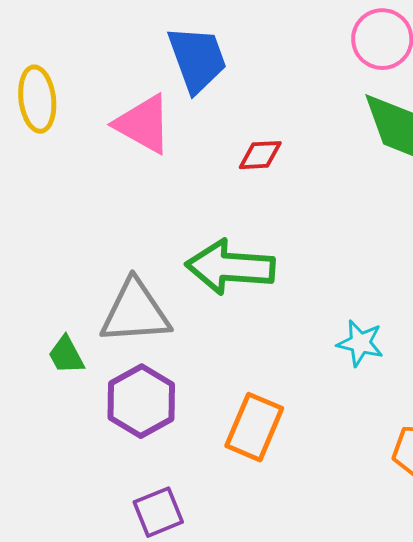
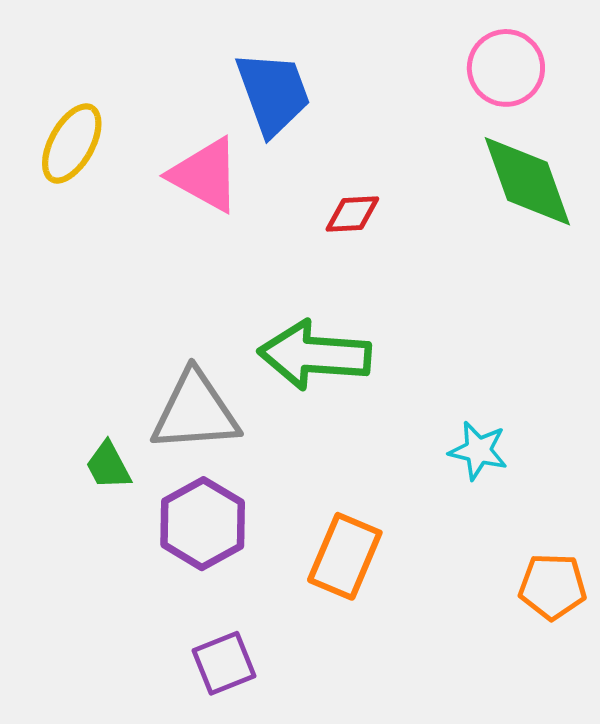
yellow ellipse: (37, 99) -> (72, 143), turned 36

